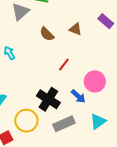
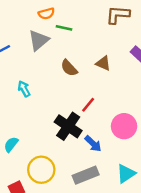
blue arrow: (78, 96) -> (93, 144), moved
black cross: (48, 99) -> (68, 126), moved

